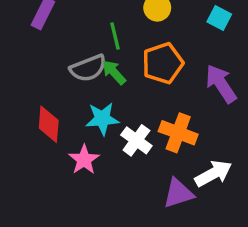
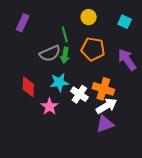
orange pentagon: (163, 63) -> (93, 49), turned 30
green arrow: (114, 72) -> (65, 55), turned -126
white arrow: (213, 173) -> (107, 106), moved

